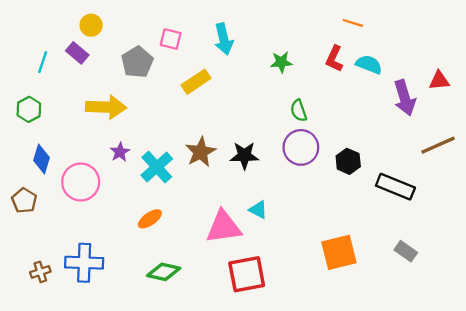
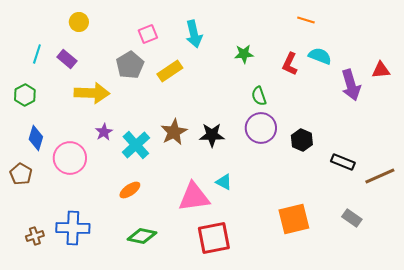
pink square: (171, 39) -> (148, 34), turned -36
purple rectangle: (77, 53) -> (67, 59), moved
red L-shape: (334, 59) -> (290, 64), moved
gray pentagon: (137, 62) -> (130, 65), moved
brown line: (438, 145) -> (380, 176), moved
black rectangle: (395, 187) -> (343, 162), size x0.7

